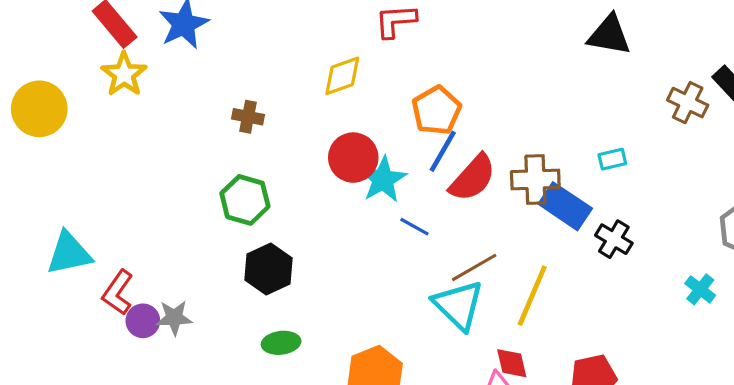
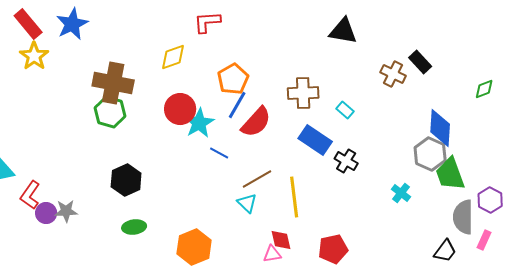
brown cross: (248, 117) -> (113, 83), size x2.0
cyan rectangle: (612, 159) -> (345, 110), turned 54
brown cross: (535, 180) -> (303, 93), moved
green hexagon: (245, 200) -> (110, 112), moved
yellow line: (532, 296) -> (294, 197), turned -30
cyan triangle: (458, 305) -> (247, 203), size x0.6

